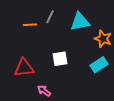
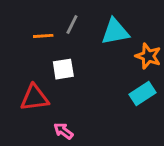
white square: (60, 59) -> (63, 69), moved

